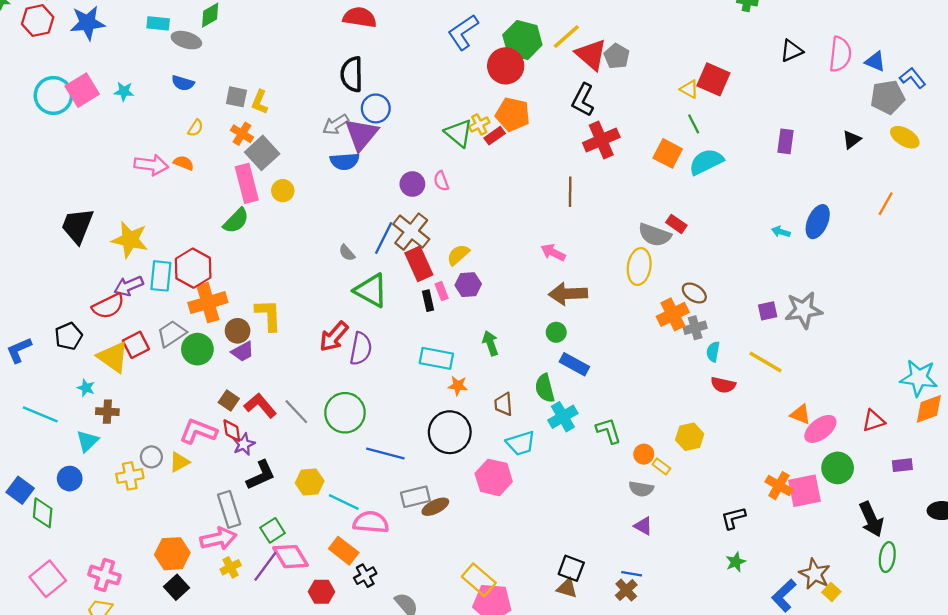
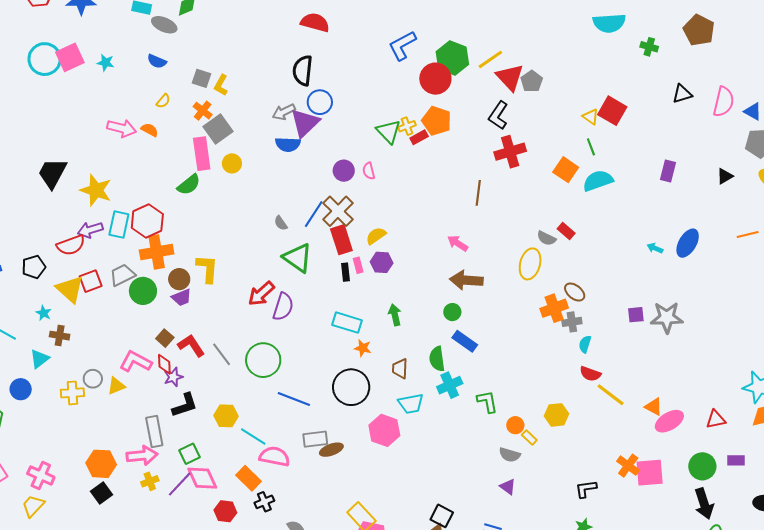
orange line: (886, 204) -> (748, 234), turned 40
gray semicircle: (655, 235) -> (546, 238), size x0.7
yellow line: (765, 362) -> (611, 395), moved
green circle: (838, 468) -> (702, 466), moved

